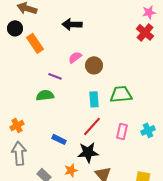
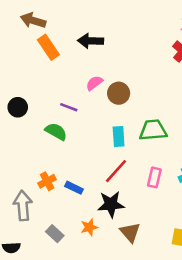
black circle: (15, 28) -> (18, 107), moved
orange rectangle: (35, 43) -> (48, 47), moved
green semicircle: (45, 95) -> (56, 131), turned 36
orange cross: (17, 125) -> (47, 181), moved

